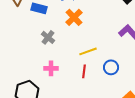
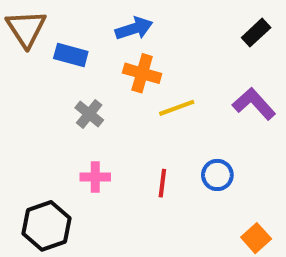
orange cross: (74, 17) -> (142, 73), turned -30
yellow line: (88, 51) -> (177, 108), moved

